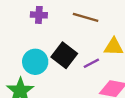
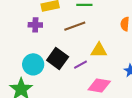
brown line: (86, 17) -> (75, 26), turned -35

